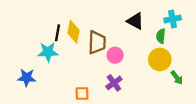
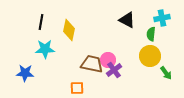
black line: (58, 33) -> (41, 22), moved
brown trapezoid: (97, 42) -> (92, 64), moved, turned -80
pink circle: (115, 55) -> (108, 60), moved
purple cross: (114, 83) -> (114, 70), moved

